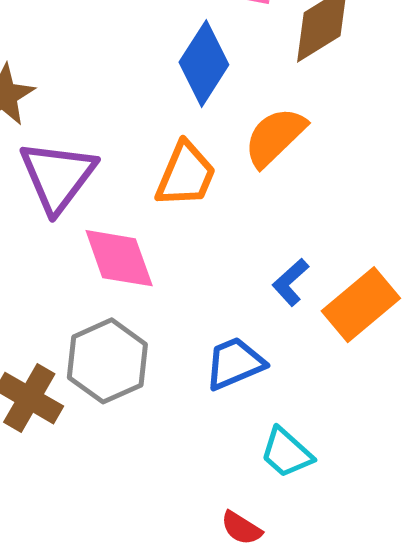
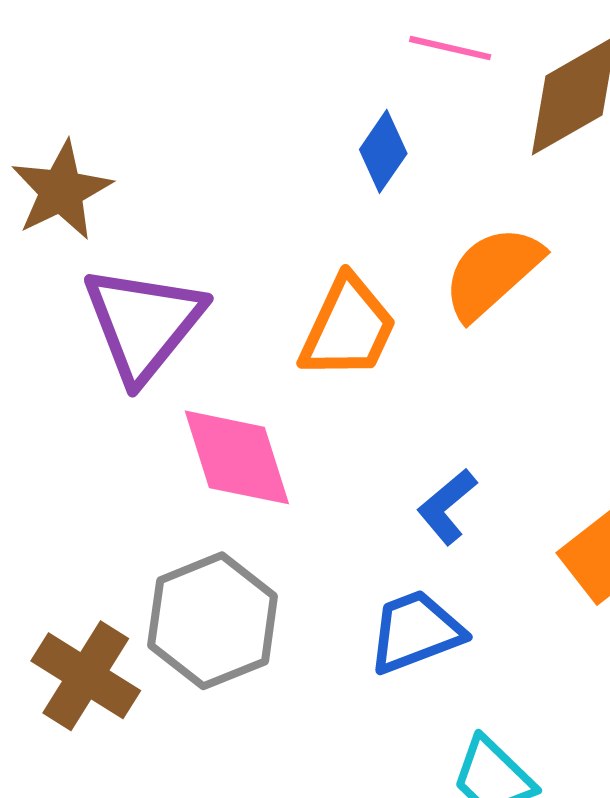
blue diamond: (204, 63) -> (383, 151), size x0.6
blue L-shape: (291, 282) -> (447, 507), moved

